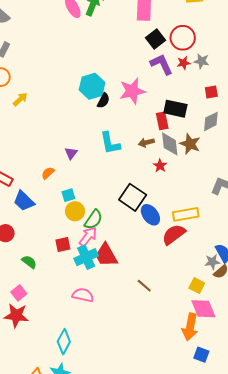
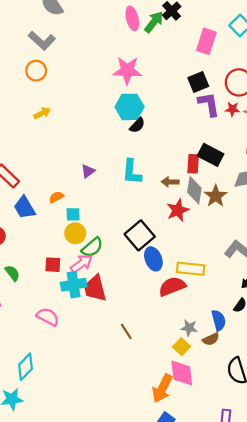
black square: (156, 39) -> (198, 82), moved
pink star: (132, 91) -> (127, 70), moved
yellow arrow: (20, 99) -> (42, 113), moved
red star: (160, 166) -> (178, 210), size x1.5
orange semicircle: (48, 173) -> (56, 197), moved
gray star: (212, 262) -> (189, 328), moved
pink semicircle: (83, 295) -> (48, 317), moved

